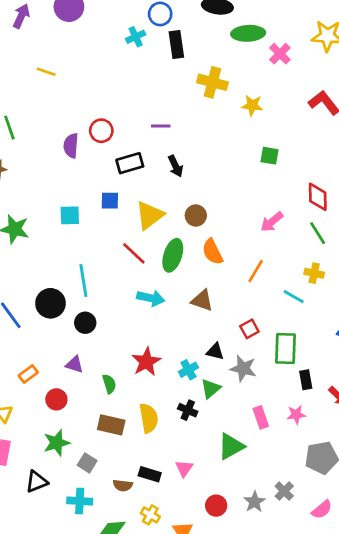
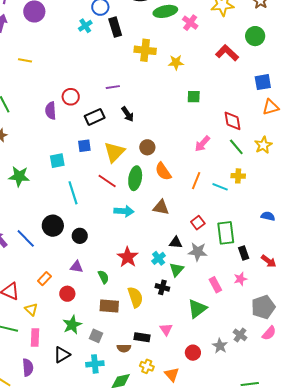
cyan line: (83, 280) -> (73, 193), moved
cyan line: (294, 297) -> (220, 187), moved
pink semicircle: (322, 510) -> (269, 333), moved

